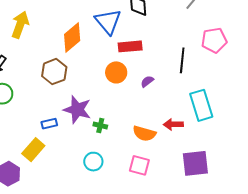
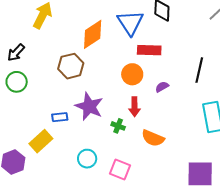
red arrow: (173, 124) -> (134, 107), moved, turned -96
green cross: (100, 126) -> (118, 126), moved
cyan circle: (93, 162) -> (87, 159), moved
pink square: (139, 165) -> (120, 169), moved

